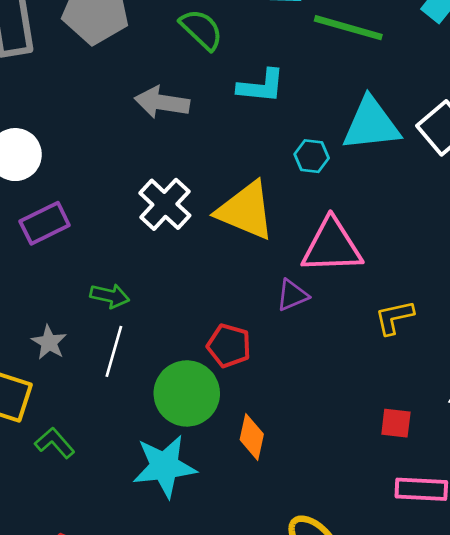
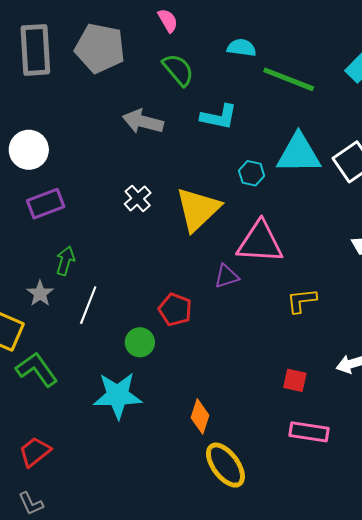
white cross: (165, 204) -> (138, 198), size x0.7
yellow triangle: (246, 211) -> (198, 209), turned 48
green arrow: (110, 296) -> (65, 261), moved, turned -92
green circle: (187, 393) -> (140, 342), size x0.6
orange diamond: (252, 437) -> (200, 416), moved
green L-shape: (55, 443) -> (37, 370), size x1.4

